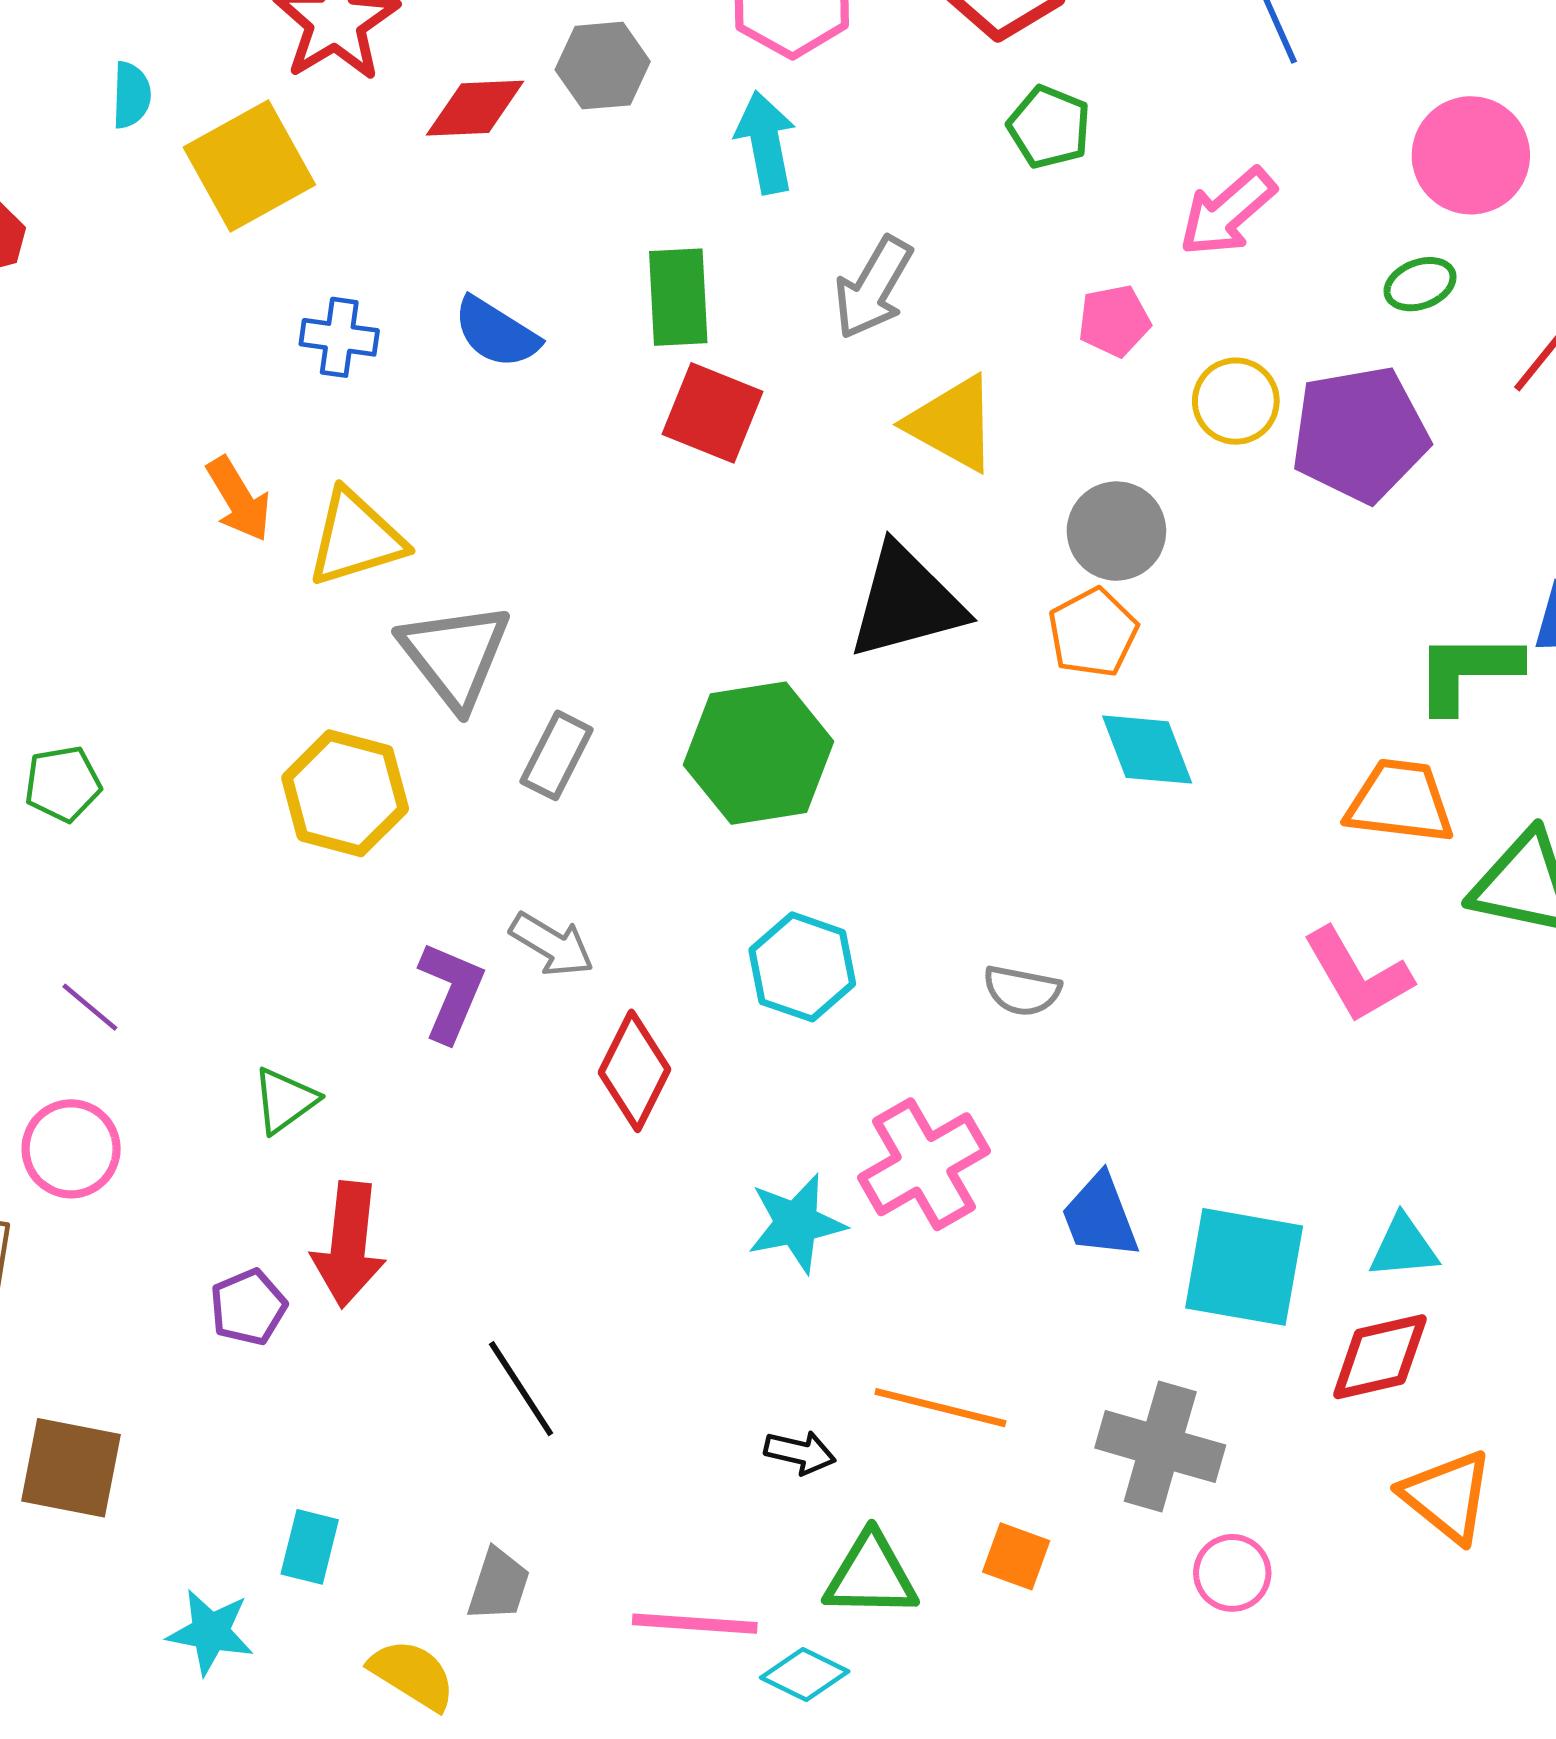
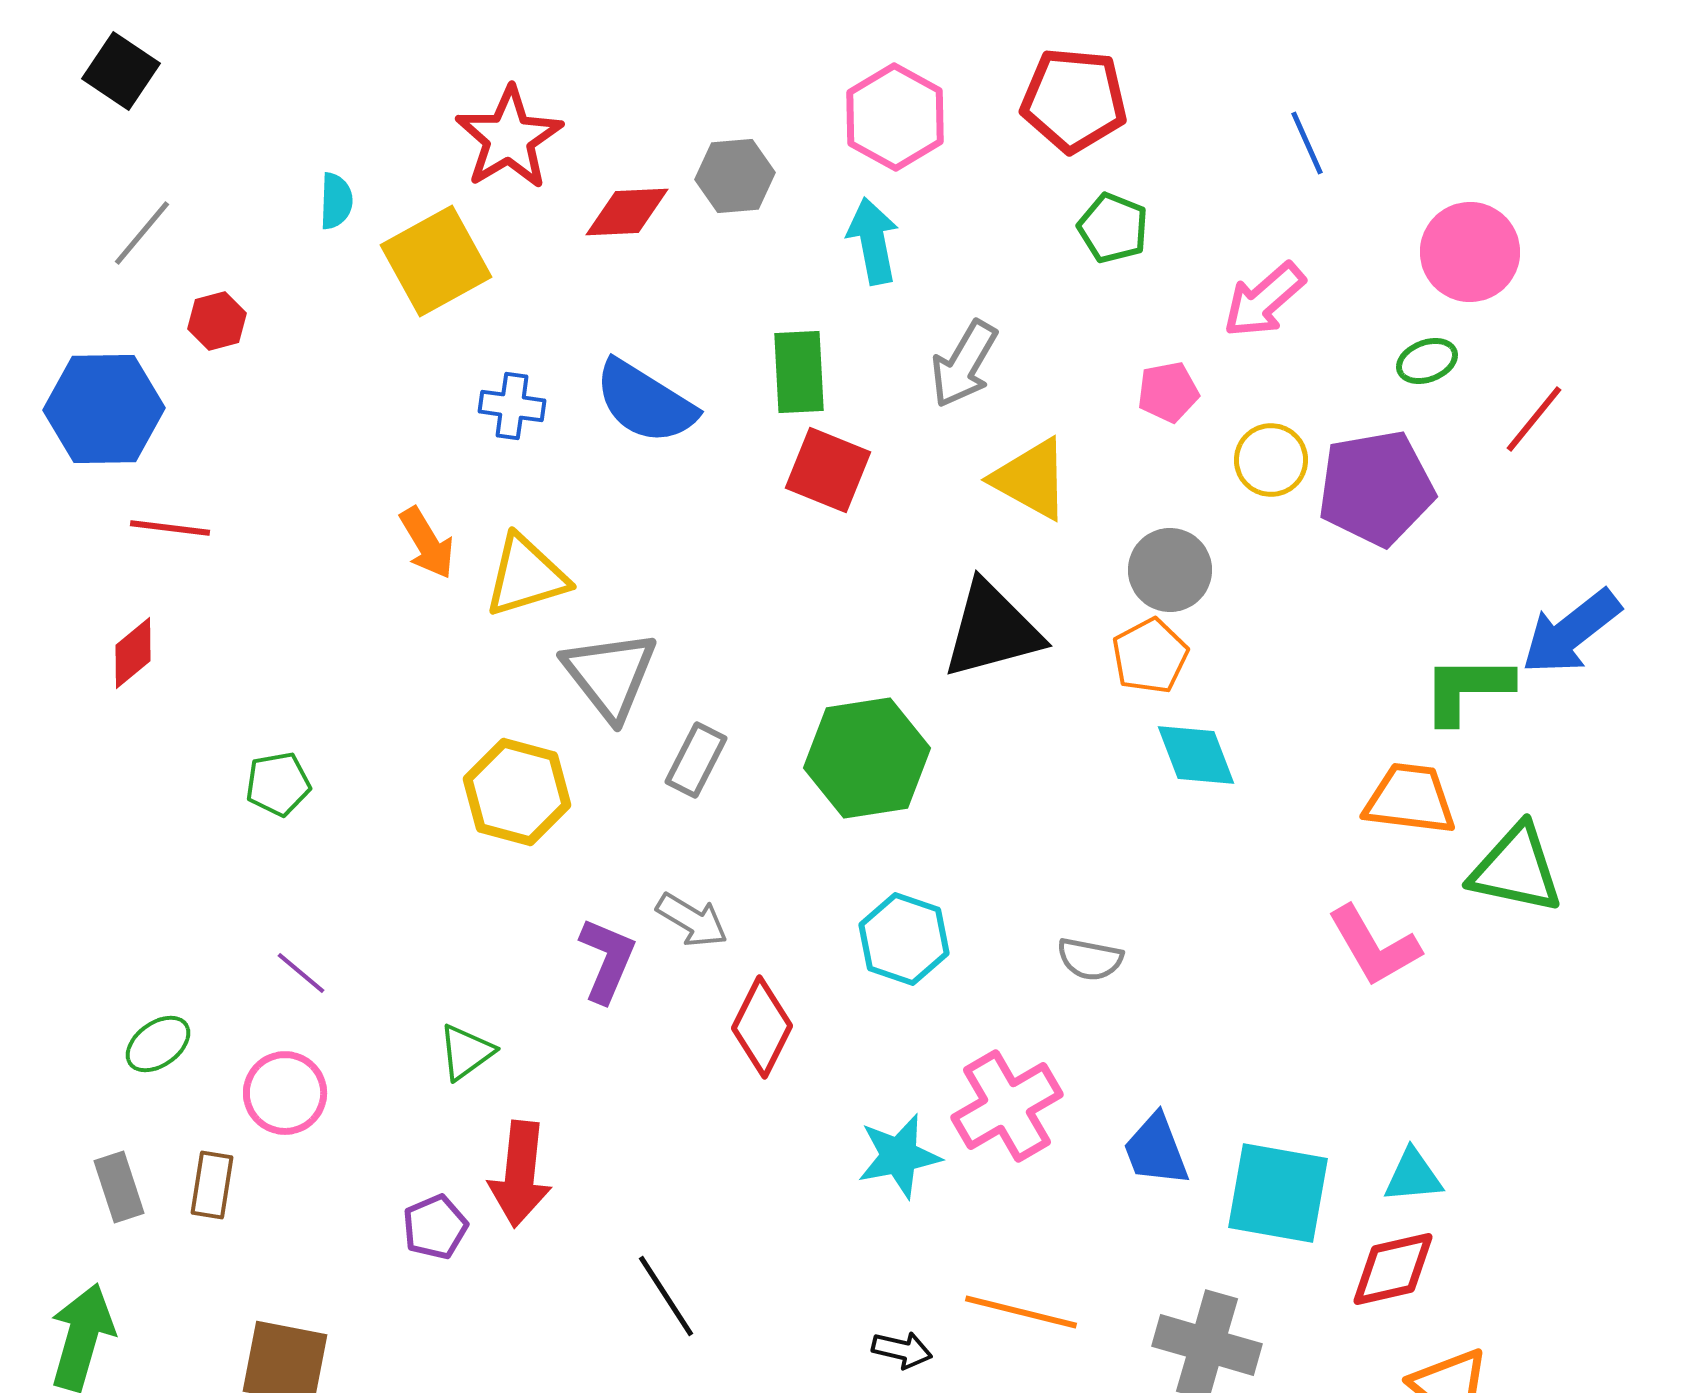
blue semicircle: (496, 333) -> (645, 402), size x1.4

